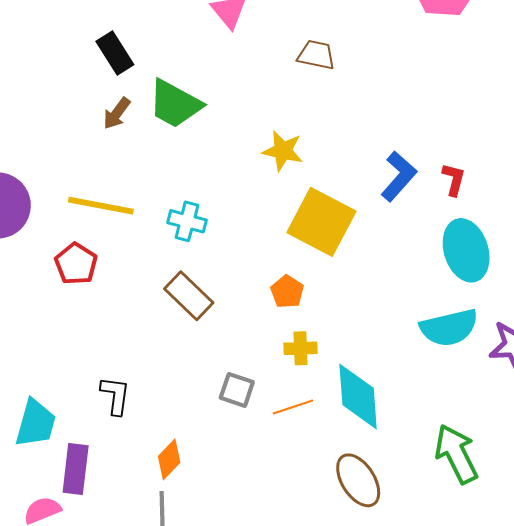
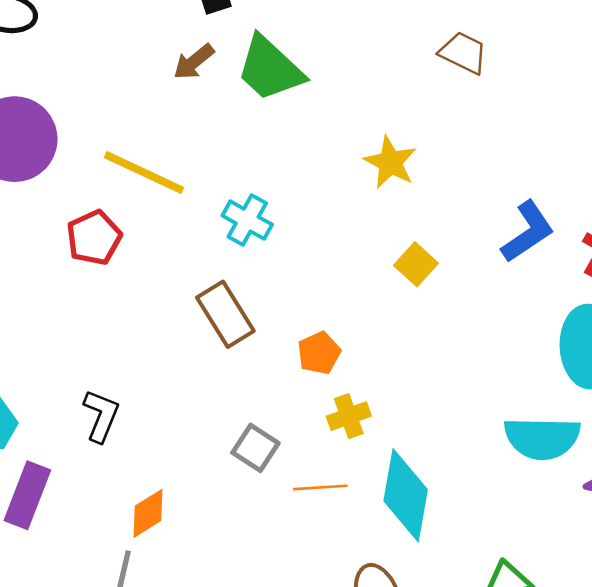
yellow square: (321, 222) -> (416, 264), size x0.5
orange pentagon: (287, 292) -> (319, 353), moved
yellow cross: (300, 348) -> (349, 416), turned -32

